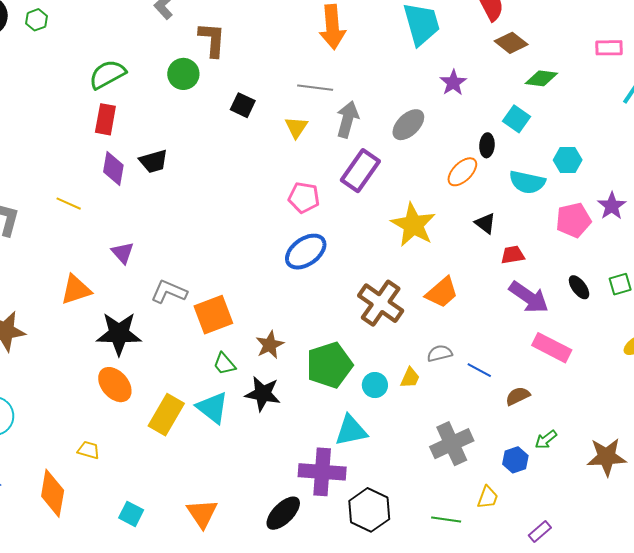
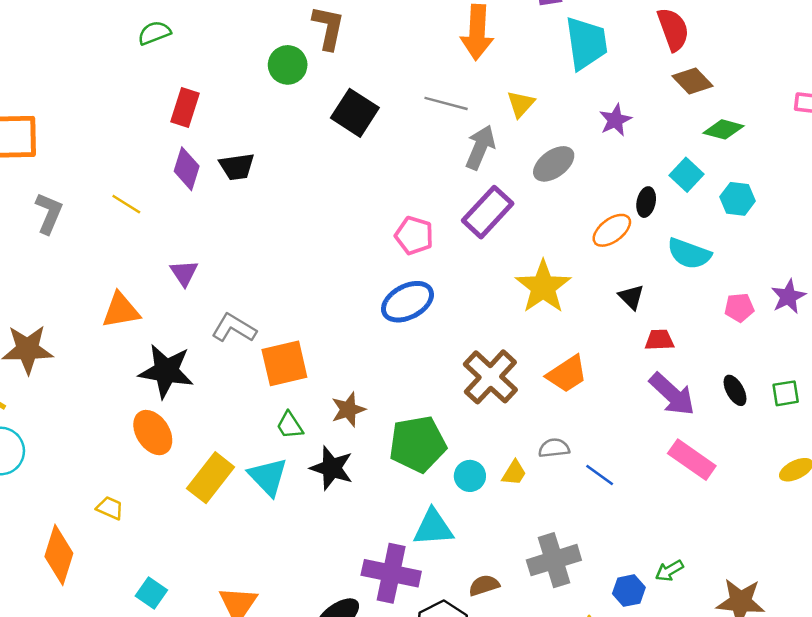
green semicircle: (107, 74) -> (154, 33), moved, size x0.7
black square: (243, 105) -> (355, 113), size x1.5
yellow triangle: (296, 127) -> (521, 104), moved
cyan hexagon: (568, 160) -> (738, 199), moved
pink pentagon: (573, 220) -> (739, 308), size x0.7
brown semicircle: (518, 396) -> (484, 585), moved

